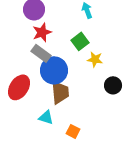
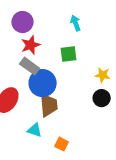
green square: (80, 41) -> (69, 54), turned 30
yellow star: (95, 59) -> (103, 75), moved

